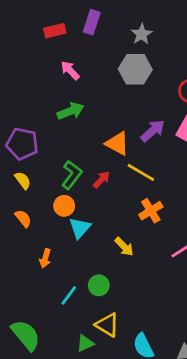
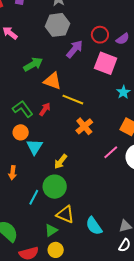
green arrow: (71, 111) -> (33, 64), moved
purple arrow: (153, 131) -> (75, 49), moved
green L-shape: (72, 175) -> (23, 109), turned -65
yellow arrow: (124, 247) -> (61, 162), moved, turned 91
green circle: (99, 285) -> (55, 187), size x1.5

